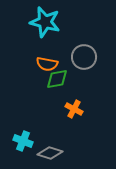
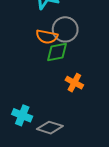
gray circle: (84, 57) -> (65, 29), moved

